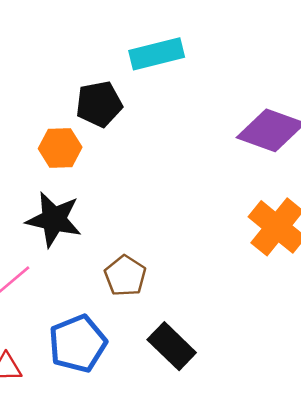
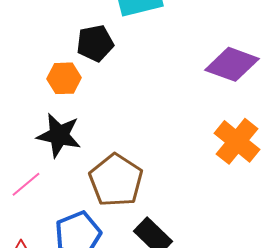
brown pentagon: (125, 276) -> (116, 180), size x1.6

